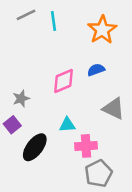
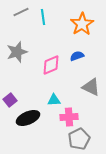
gray star: (21, 98) -> (17, 52), moved, size x1.5
black ellipse: (35, 147) -> (28, 118), turned 30

